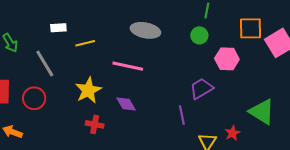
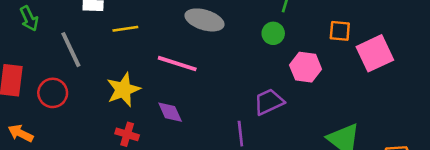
orange square: (251, 28) -> (340, 31), size x0.7

